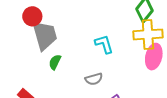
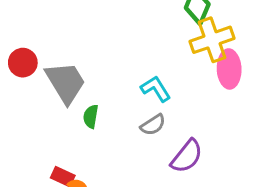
red circle: (32, 16) -> (23, 63), moved
cyan L-shape: (104, 44) -> (156, 89), moved

